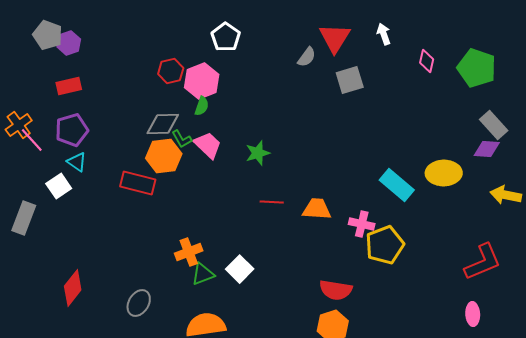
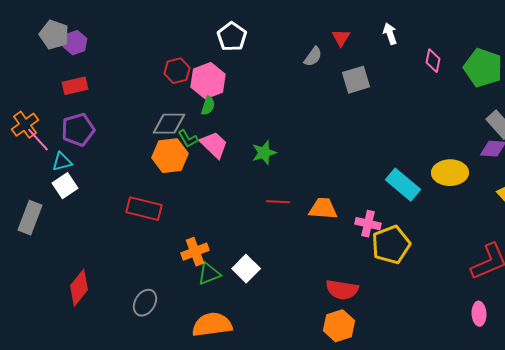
red triangle: (335, 38) -> (341, 38), size x0.6
cyan triangle: (77, 162) -> (62, 162), moved, turned -50
red rectangle: (138, 183) -> (144, 209), moved

